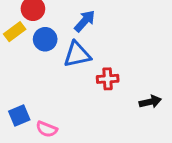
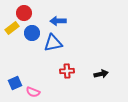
blue arrow: (85, 21) -> (58, 21), turned -133
red cross: (108, 79) -> (67, 71), moved

